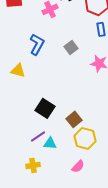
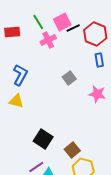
blue L-shape: (37, 44) -> (20, 75), moved

